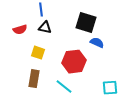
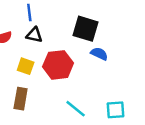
red hexagon: (74, 62) -> (58, 65), moved
cyan line: (64, 87) -> (76, 109), moved

